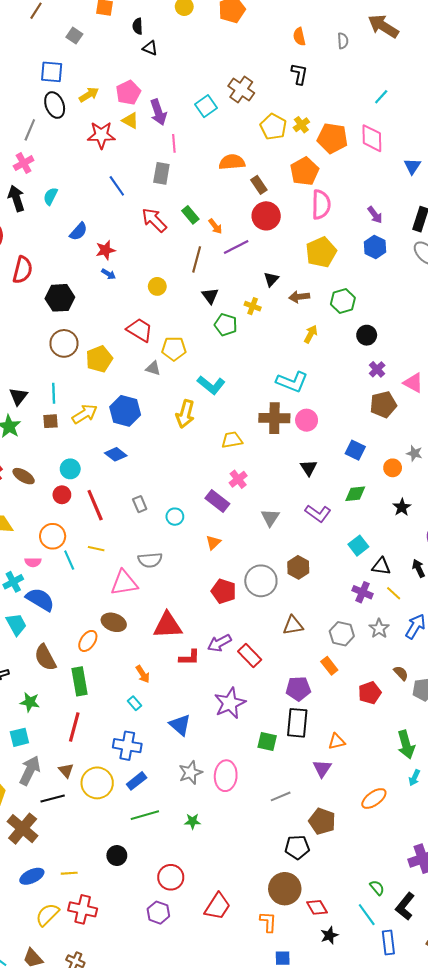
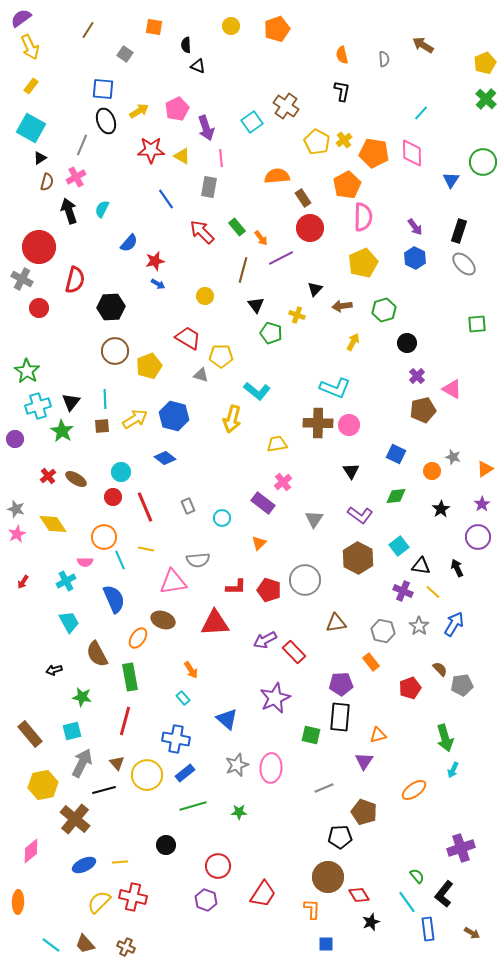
brown arrow: (383, 26) -> (423, 45), size x0.7
yellow triangle: (130, 121) -> (182, 156), moved
brown hexagon: (298, 567) -> (358, 558), moved, size x1.4
blue semicircle: (40, 599) -> (114, 599), moved, turned 36
red L-shape: (189, 658) -> (236, 587), moved

